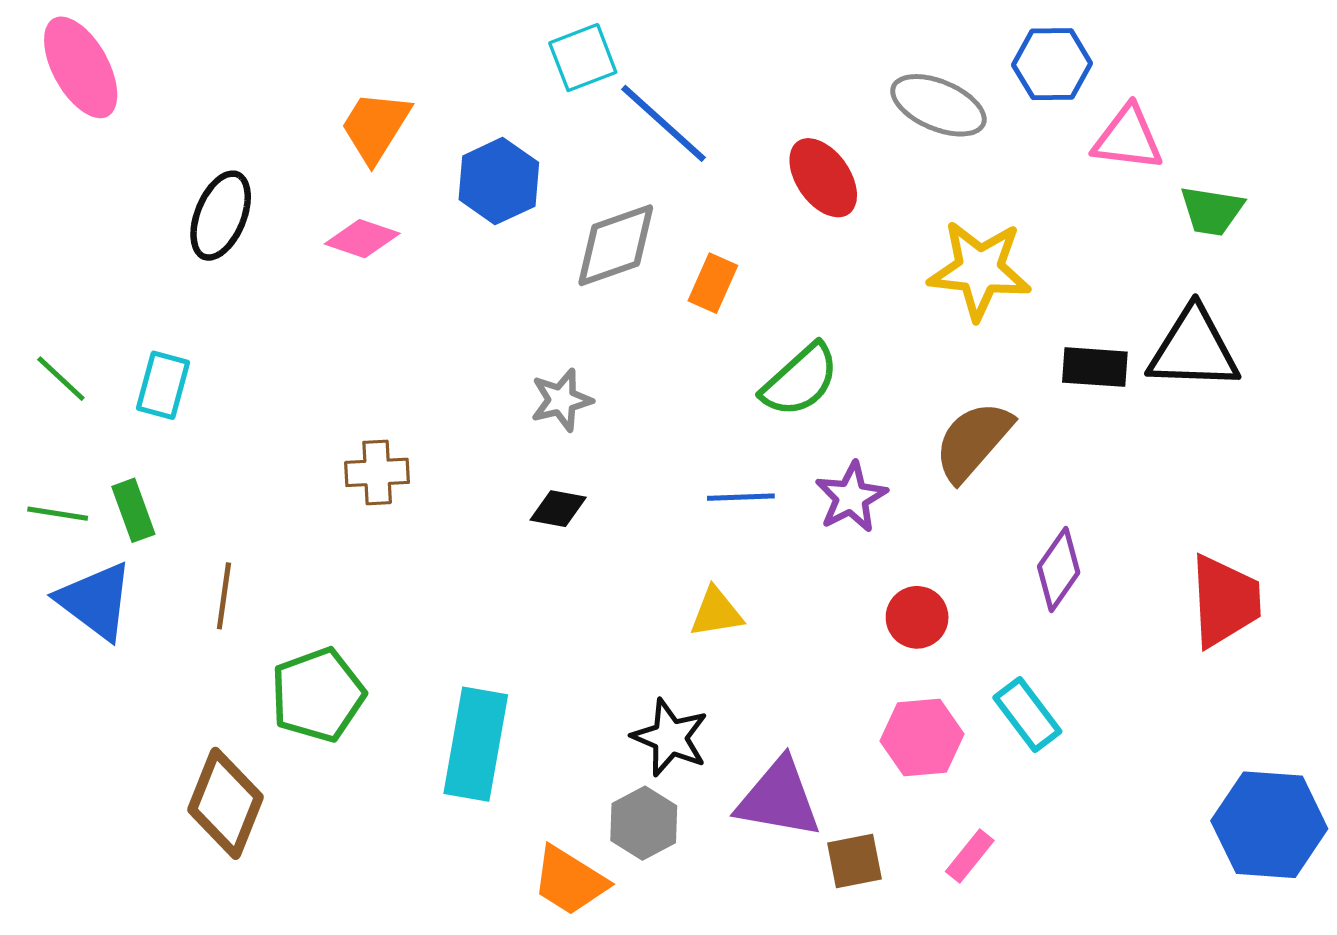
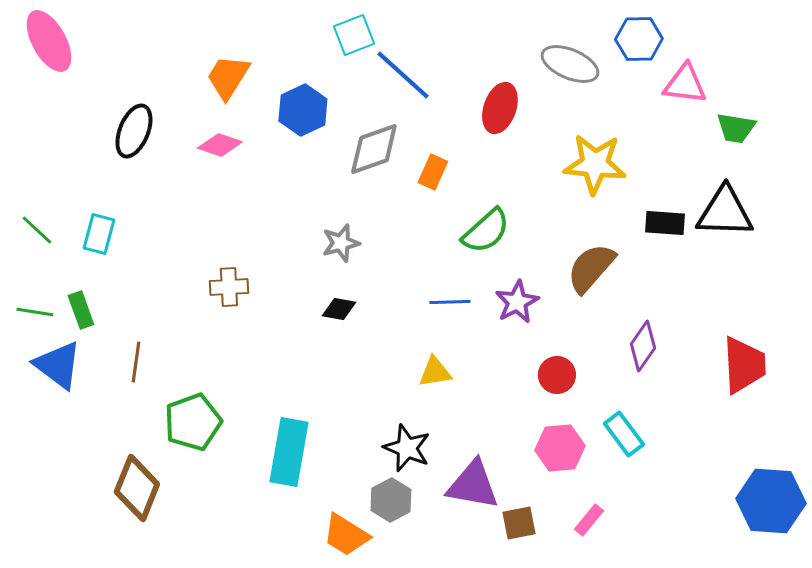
red ellipse: (823, 178) -> (500, 108), turned 54

